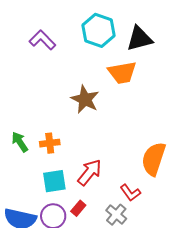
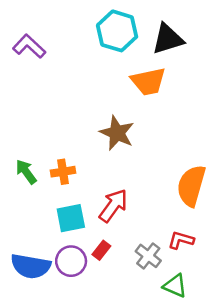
purple L-shape: (42, 40) -> (29, 46), moved
brown star: (85, 99) -> (117, 133), moved
red L-shape: (130, 193) -> (181, 240), moved, turned 145

